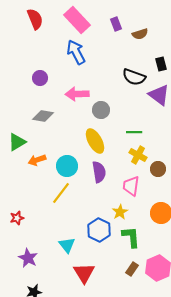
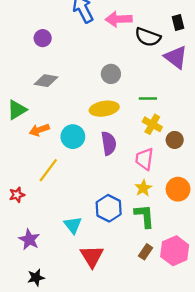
pink arrow: (77, 94) -> (119, 19), moved
yellow ellipse: (95, 141) -> (104, 109), turned -70
yellow line: (61, 193) -> (48, 170), moved
yellow star: (120, 212) -> (143, 188), moved

